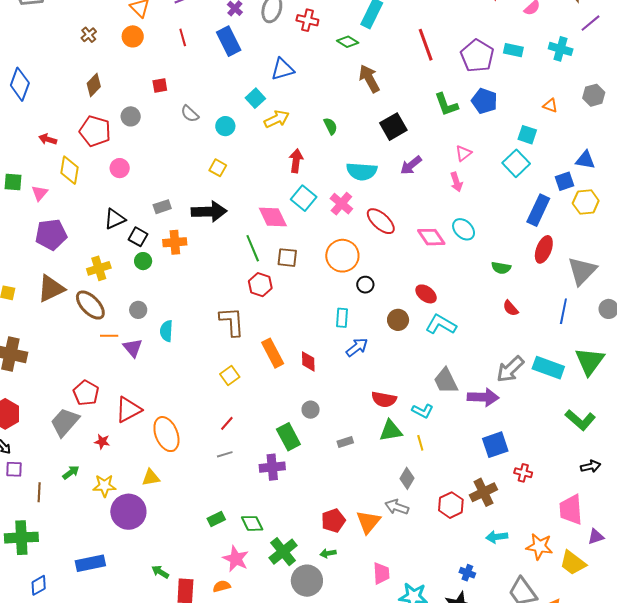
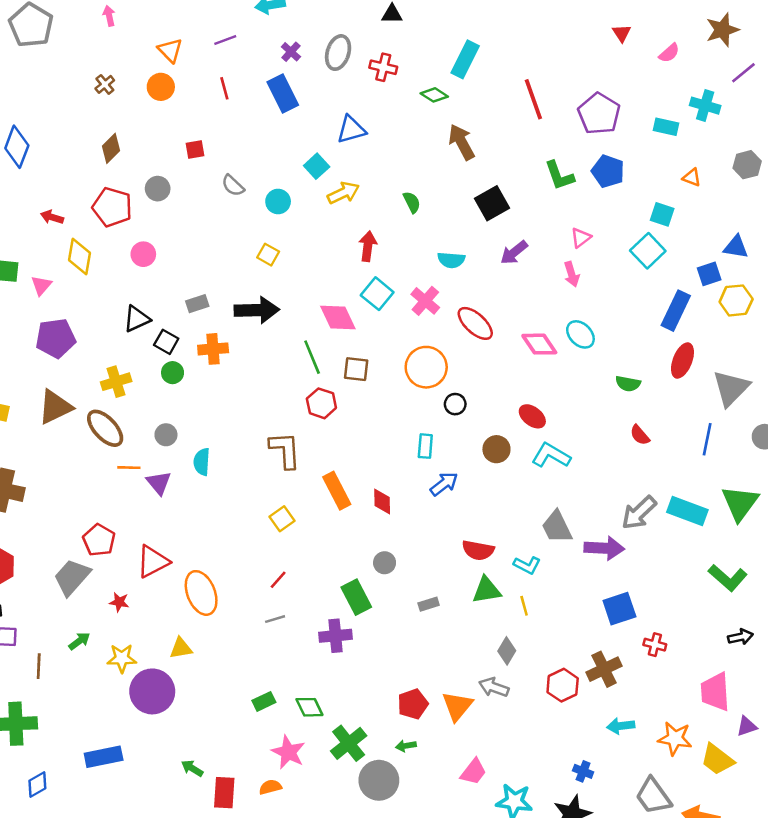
cyan rectangle: (513, 50) -> (666, 127), moved
cyan semicircle: (362, 171) -> (451, 260), size x0.7
pink trapezoid: (381, 573) -> (473, 772), turned 40

